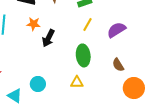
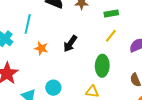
orange star: (34, 24) -> (41, 48), moved

